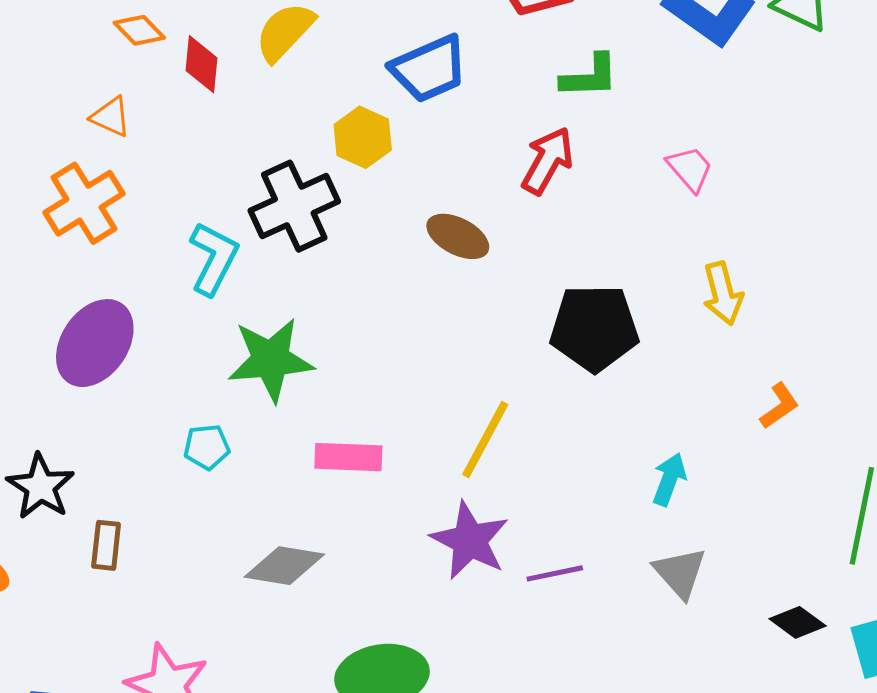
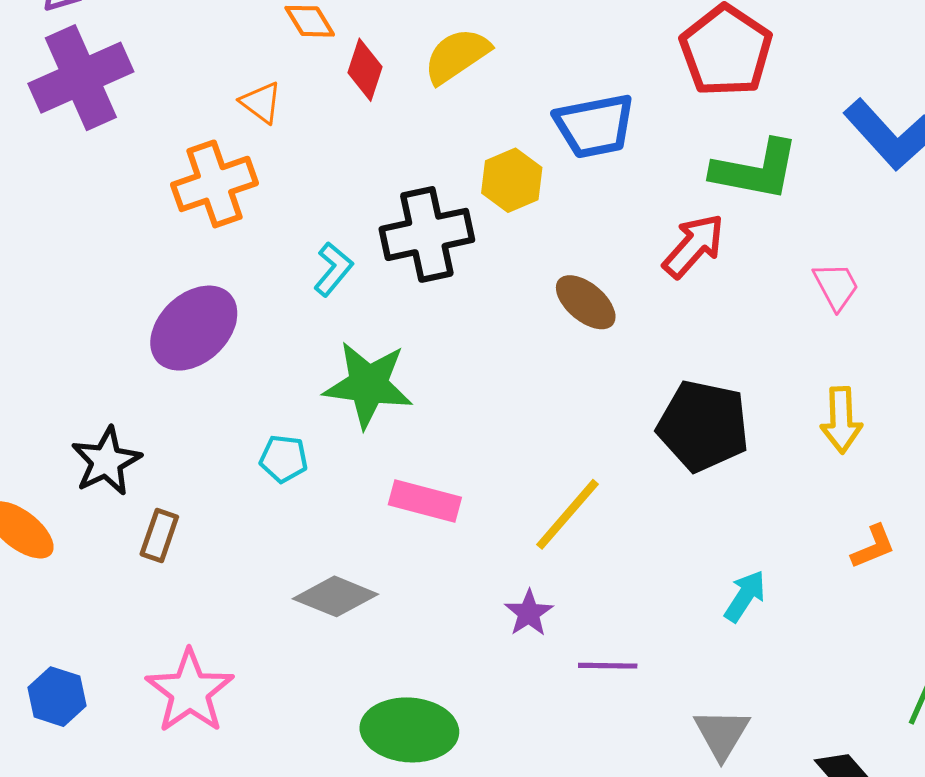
green L-shape: (590, 76) -> (755, 170), size x1.4
cyan L-shape: (214, 258) -> (333, 269), size x0.7
purple star: (470, 541) -> (529, 613), size x0.6
gray triangle: (680, 573) -> (722, 734), moved

